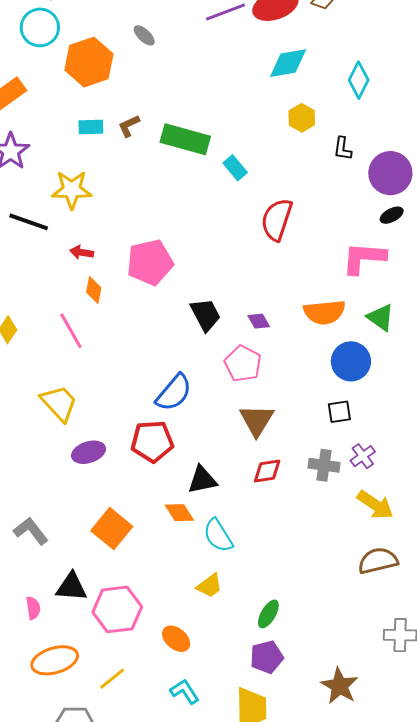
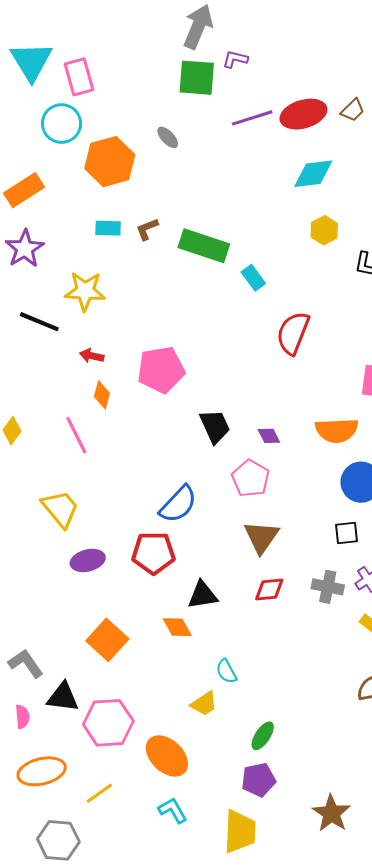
gray L-shape: (31, 531) -> (26, 663), moved
cyan semicircle: (218, 535) -> (226, 671), moved, size x0.7
orange ellipse: (176, 639) -> (167, 756), size x1.5

